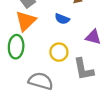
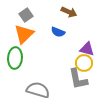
yellow circle: (59, 52) -> (84, 63), moved

